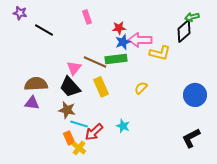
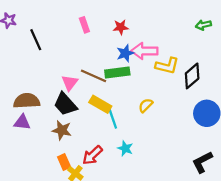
red star: (119, 28) -> (121, 27), moved
black line: (44, 30) -> (36, 40), turned 36
black diamond: (184, 31) -> (192, 76), moved
yellow rectangle: (101, 87) -> (100, 104), turned -36
cyan line: (79, 124) -> (113, 119), moved, turned 54

